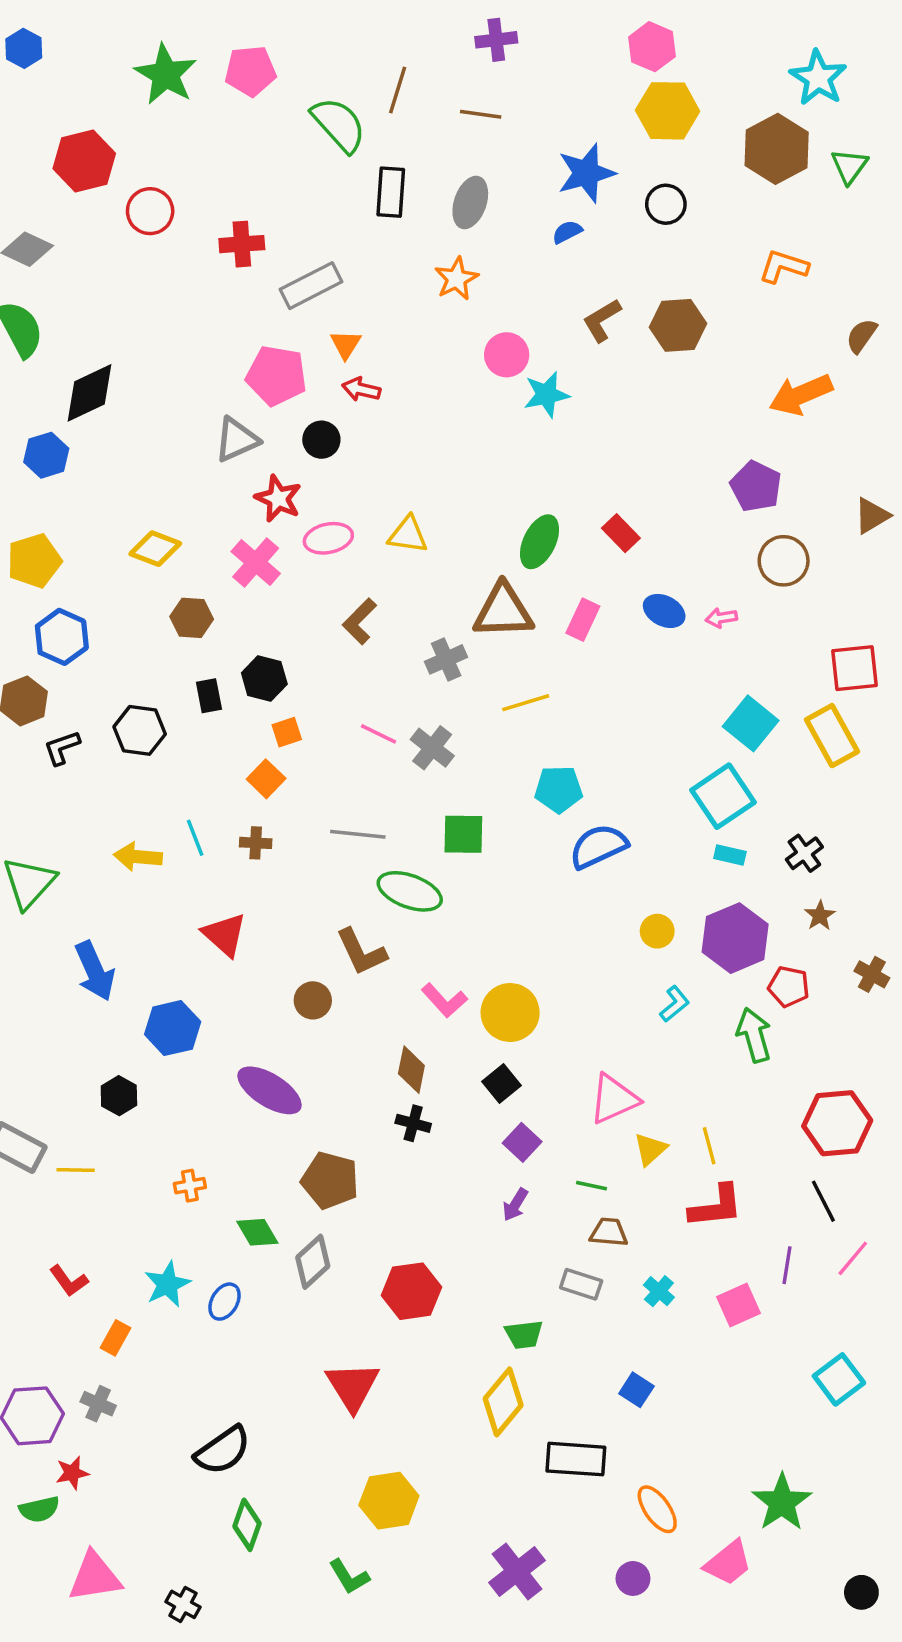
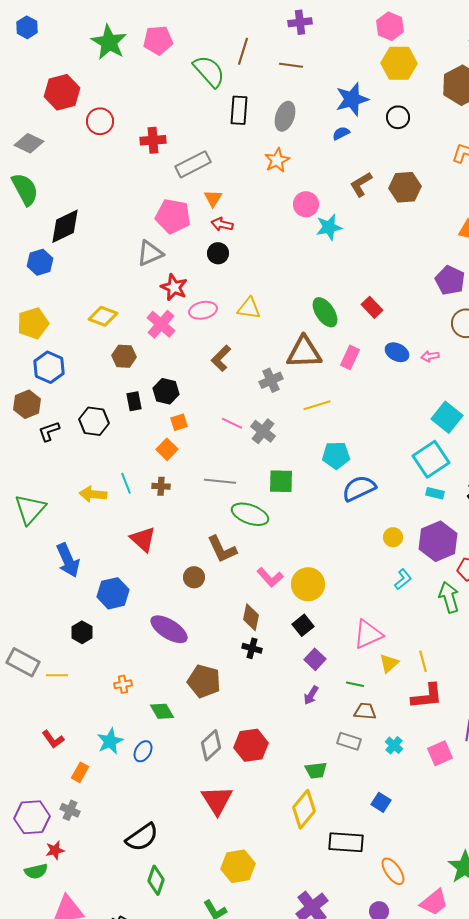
black circle: (321, 440) -> (218, 253), moved
green ellipse: (540, 542) -> (325, 312), turned -60
gray diamond: (313, 1262) -> (211, 745), moved

